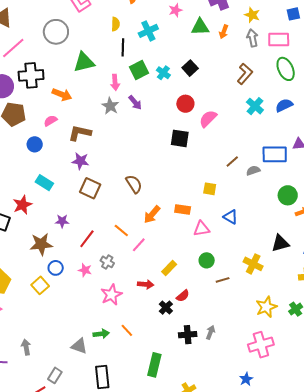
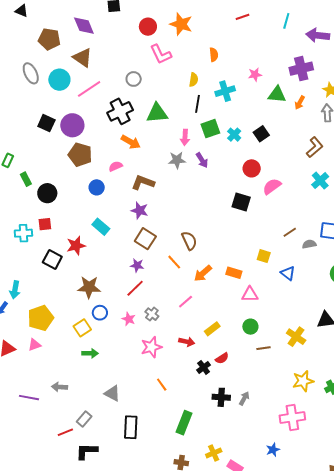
gray circle: (56, 32) -> (134, 79), size x0.6
black cross: (31, 75) -> (120, 111), moved, turned -30
gray star: (110, 106) -> (177, 160), turned 30
blue triangle: (231, 217) -> (288, 273), moved
purple star: (62, 221) -> (137, 265), moved
orange line: (121, 230) -> (174, 262), moved
green arrow: (101, 334) -> (90, 353), moved
gray arrow: (26, 347) -> (60, 387), turned -84

